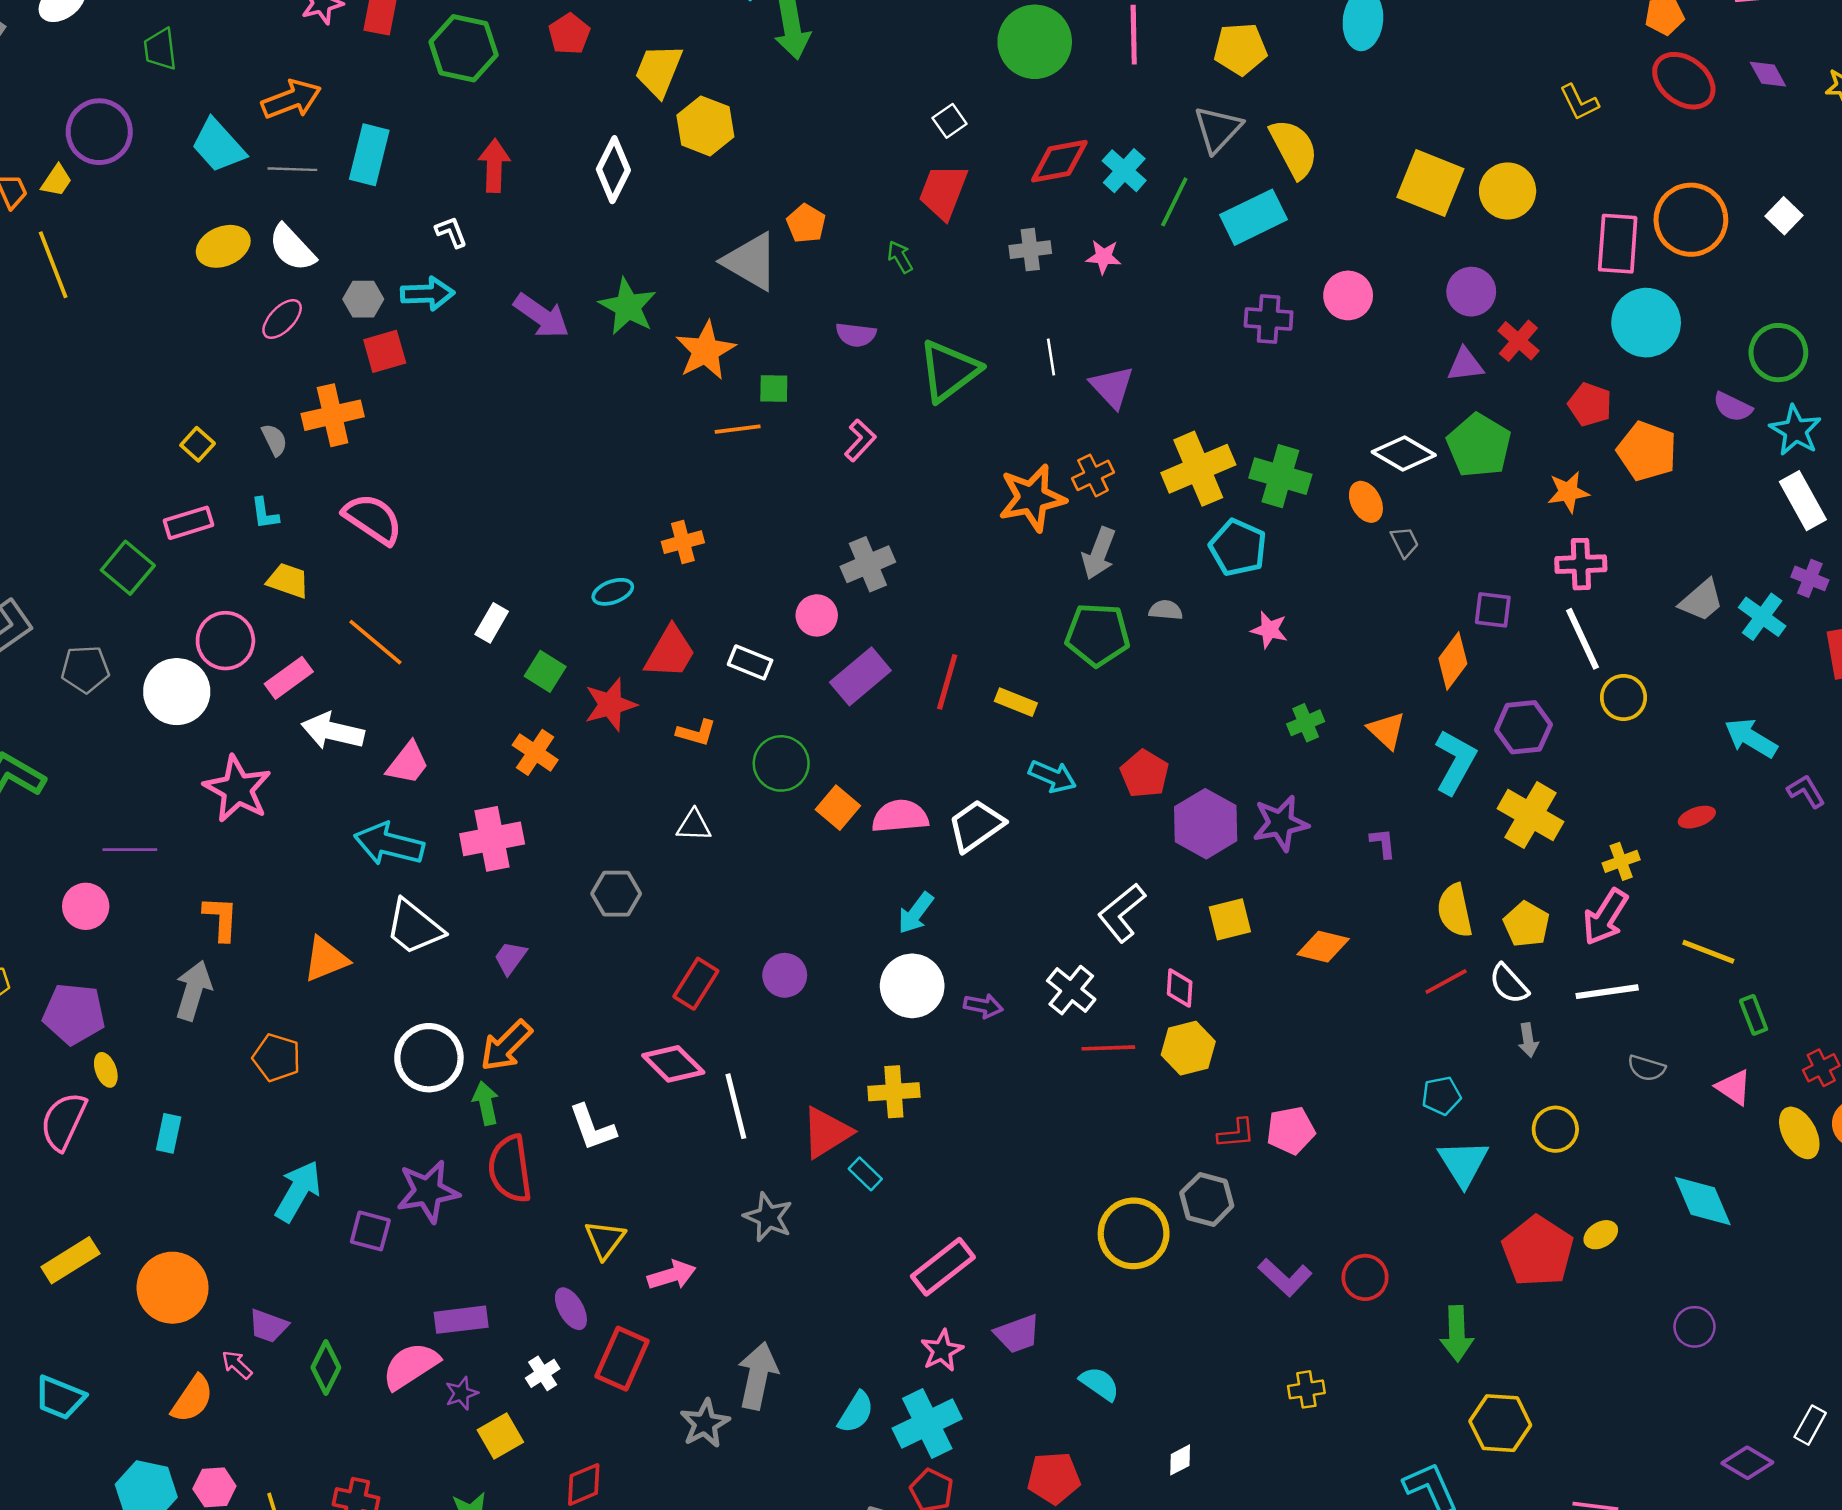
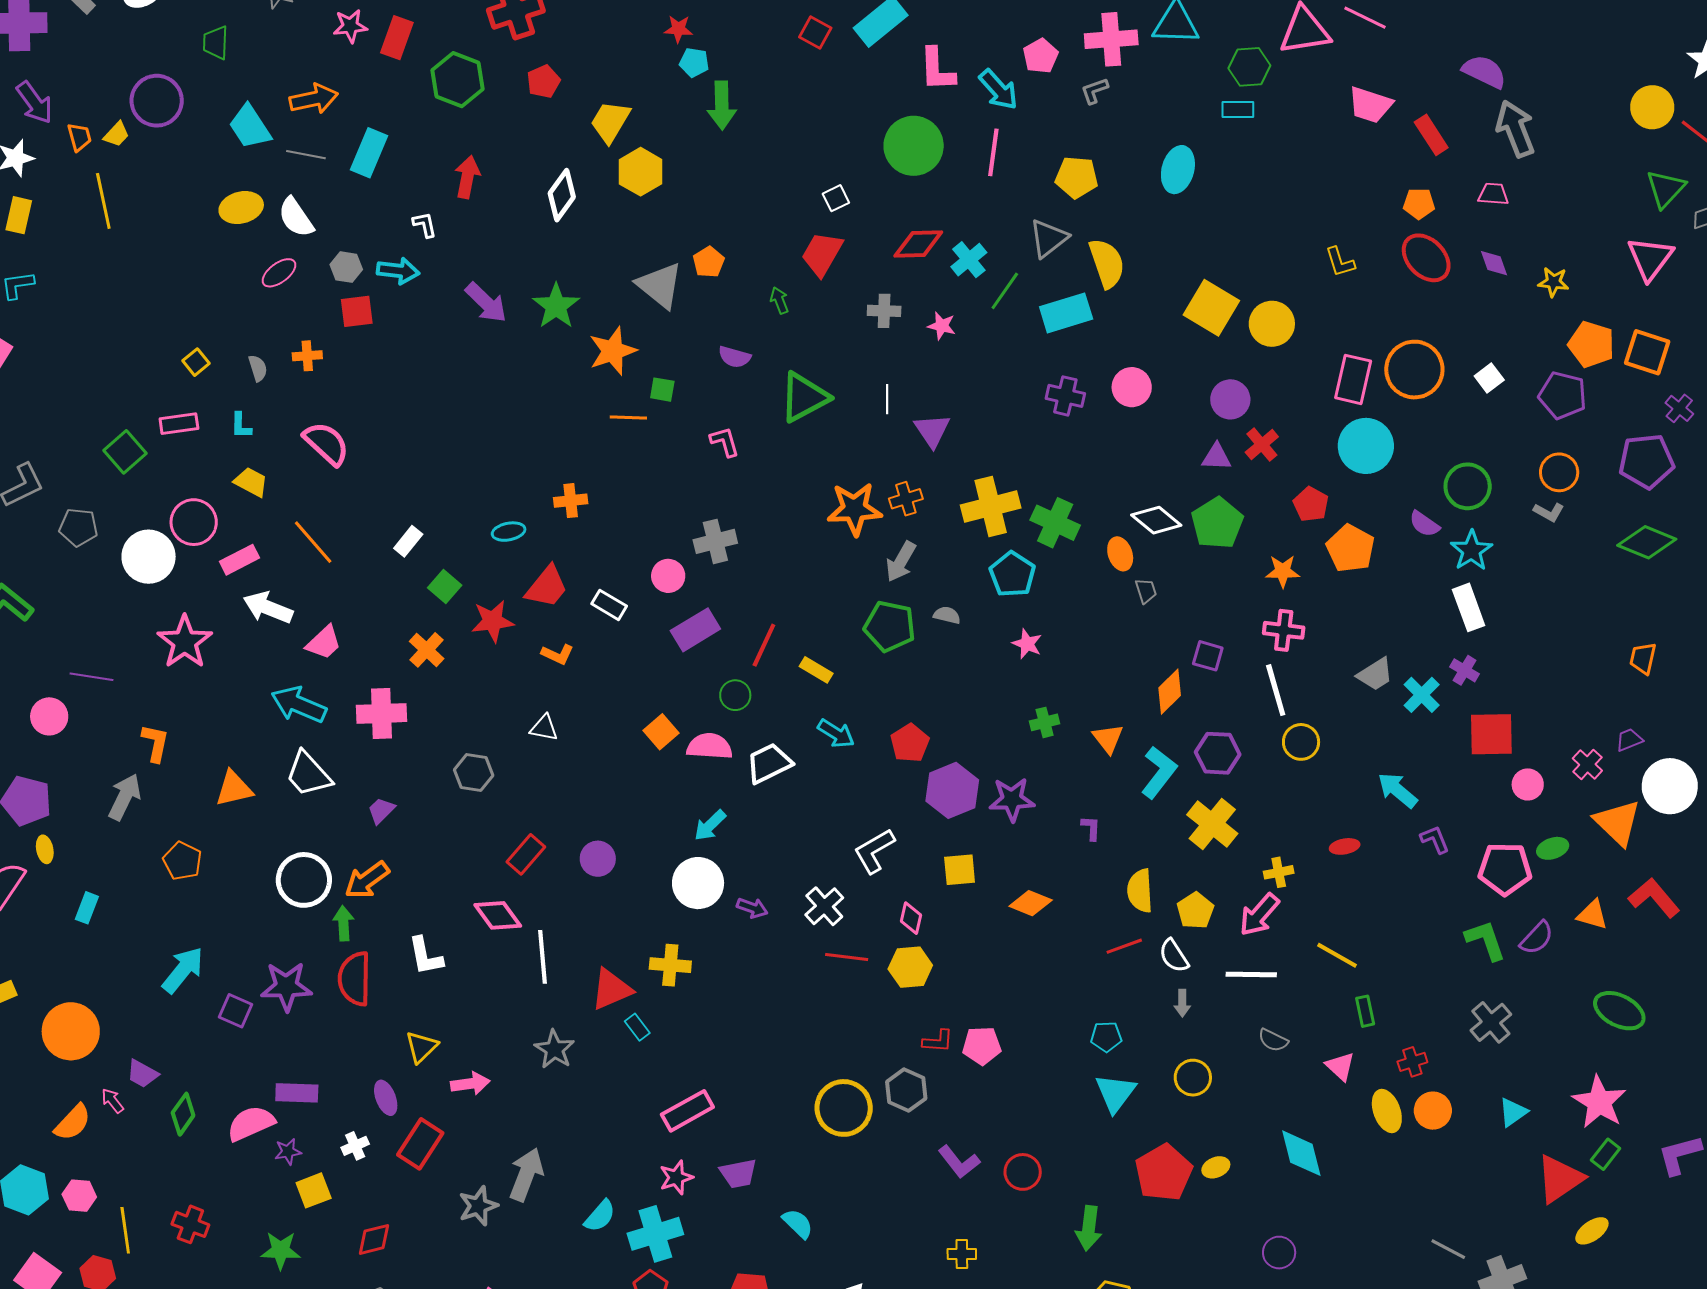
orange cross: (333, 415) -> (307, 356), size x0.6
pink L-shape: (860, 440) -> (725, 442), turned -68
green circle: (781, 763) -> (735, 695), moved, size x0.7

